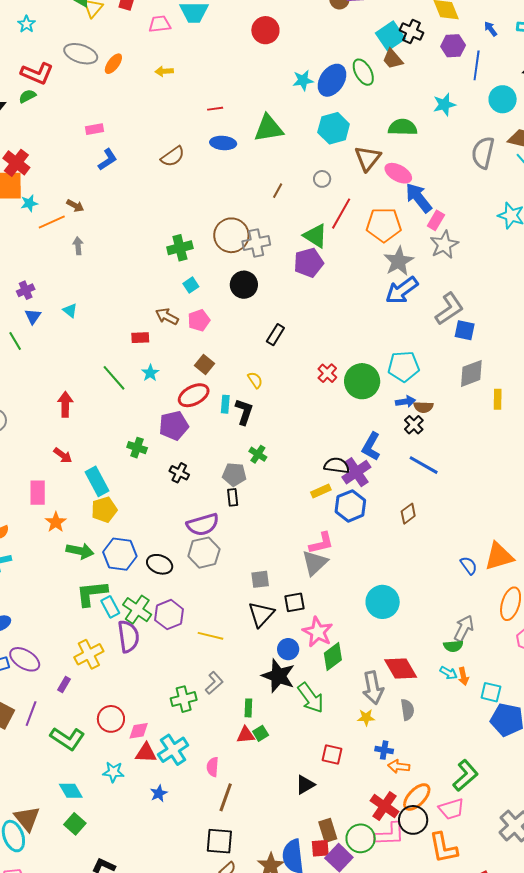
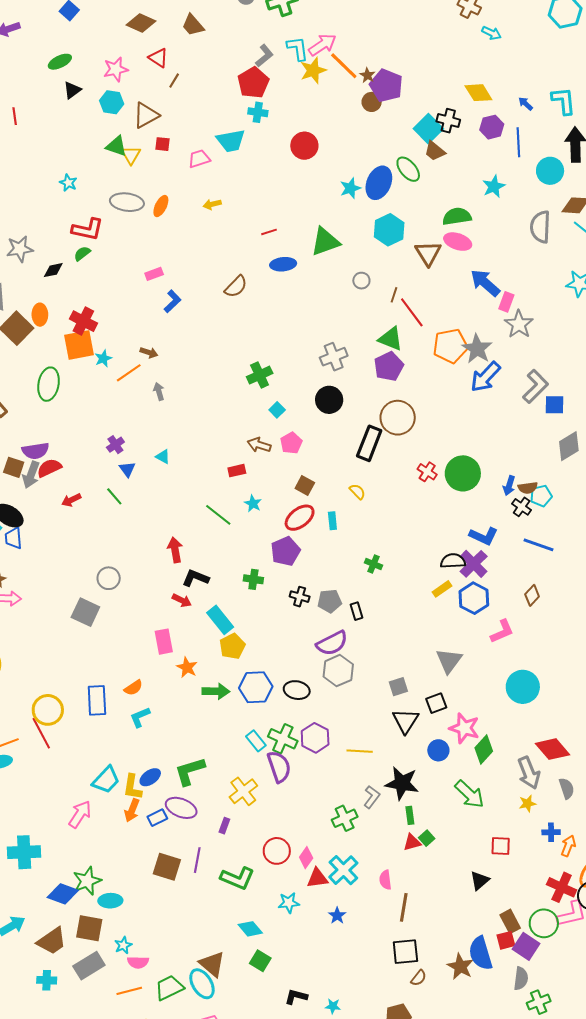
pink ellipse: (398, 173) -> (458, 242), moved
gray circle: (322, 179) -> (361, 281), moved
brown line: (278, 191) -> (394, 295), moved
red line: (341, 214) -> (412, 312), turned -56
orange pentagon: (384, 225) -> (450, 346), moved
brown circle: (231, 235) -> (398, 418), moved
black rectangle: (275, 335) -> (369, 443), size x1.6
cyan pentagon: (404, 366) -> (541, 496), moved, size x0.7
blue arrow: (406, 402) -> (509, 486), turned 126
black L-shape: (244, 412) -> (196, 578), moved, turned -76
blue L-shape: (371, 447) -> (484, 536), turned -84
gray pentagon: (234, 474) -> (330, 601), moved
pink L-shape: (321, 543) -> (502, 631), moved
green L-shape: (92, 593) -> (190, 771), moved
black star: (278, 676) -> (402, 783), moved
pink diamond: (139, 731) -> (306, 858), turned -35
orange arrow: (399, 766) -> (568, 846), turned 115

